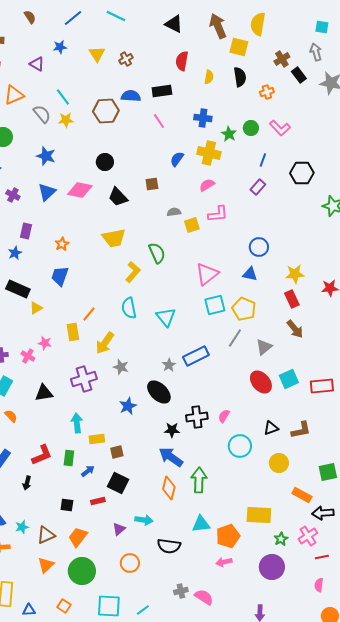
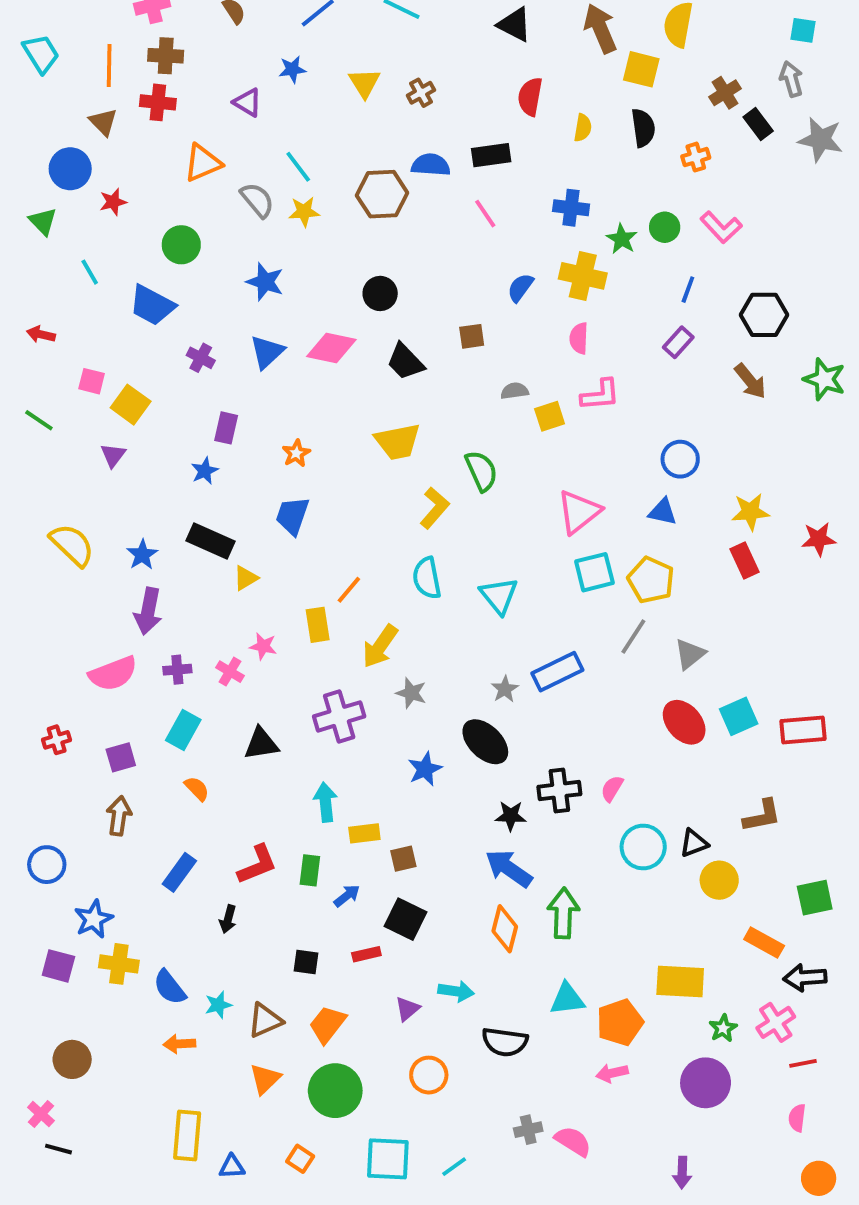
pink semicircle: (207, 185) -> (579, 338), turned -56
brown arrow: (295, 329) -> (750, 381), moved
black triangle: (271, 428) -> (694, 843), moved

